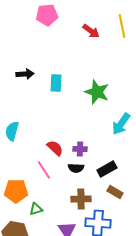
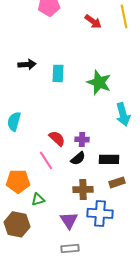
cyan arrow: (121, 124) -> (123, 114), turned -50
black semicircle: (76, 168) -> (78, 158), turned -42
black rectangle: (107, 169) -> (109, 159), turned 30
brown rectangle: (115, 192) -> (117, 182), turned -49

